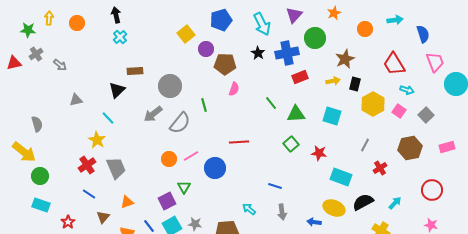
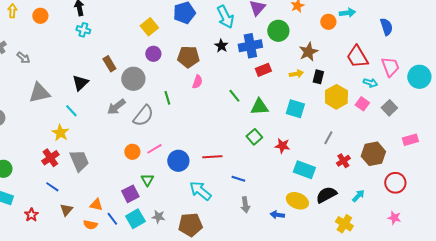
cyan arrow: (395, 20) -> (347, 13), moved
cyan cross: (120, 37) -> (83, 30), turned -32
purple circle: (206, 49) -> (153, 54), moved
pink trapezoid: (435, 62) -> (390, 67), moved
brown rectangle: (135, 71) -> (109, 64), moved, turned 63
gray triangle: (76, 100) -> (39, 93), size x1.6
red line: (239, 142) -> (212, 157), moved
brown hexagon: (410, 148) -> (373, 154), moved
orange triangle: (127, 202) -> (96, 205), moved, turned 32
cyan arrow: (249, 209) -> (200, 191), moved, size x1.6

